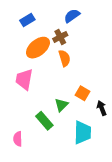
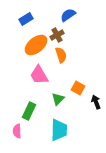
pink trapezoid: (24, 79) -> (39, 75), moved, turned -40
green rectangle: (44, 121) -> (29, 111), moved, turned 66
cyan trapezoid: (83, 132) -> (59, 130), moved

